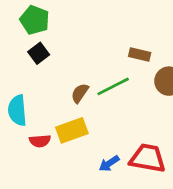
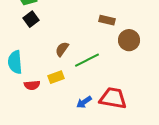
green line: (113, 86) -> (87, 60), moved
yellow rectangle: (72, 130) -> (56, 77), size x0.7

